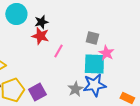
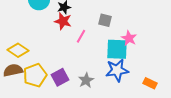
gray square: (92, 38) -> (105, 20), moved
gray star: (75, 89) -> (86, 80), moved

